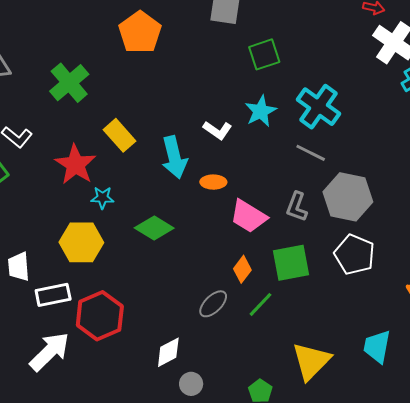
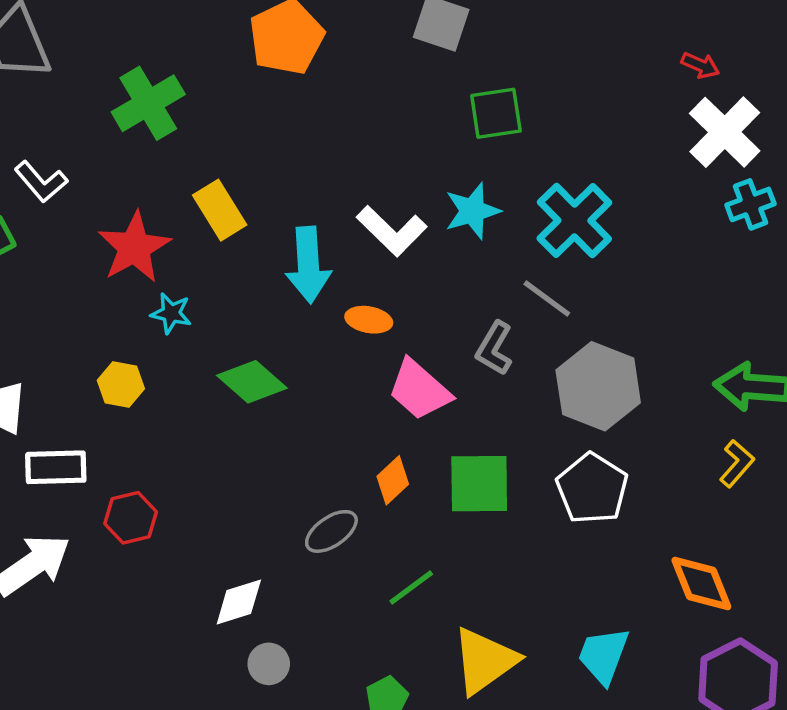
white L-shape: (218, 130) -> (392, 231), size x1.4
gray L-shape: (297, 207) -> (494, 348), moved
yellow hexagon: (81, 242) -> (121, 385), size x0.6
green line: (261, 304) -> (411, 587), moved
red hexagon: (100, 316) -> (131, 518), size x0.6

